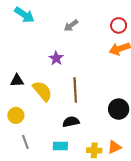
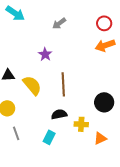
cyan rectangle: (60, 146) -> (49, 137), turned -64
yellow cross: (94, 150) -> (81, 124), moved

